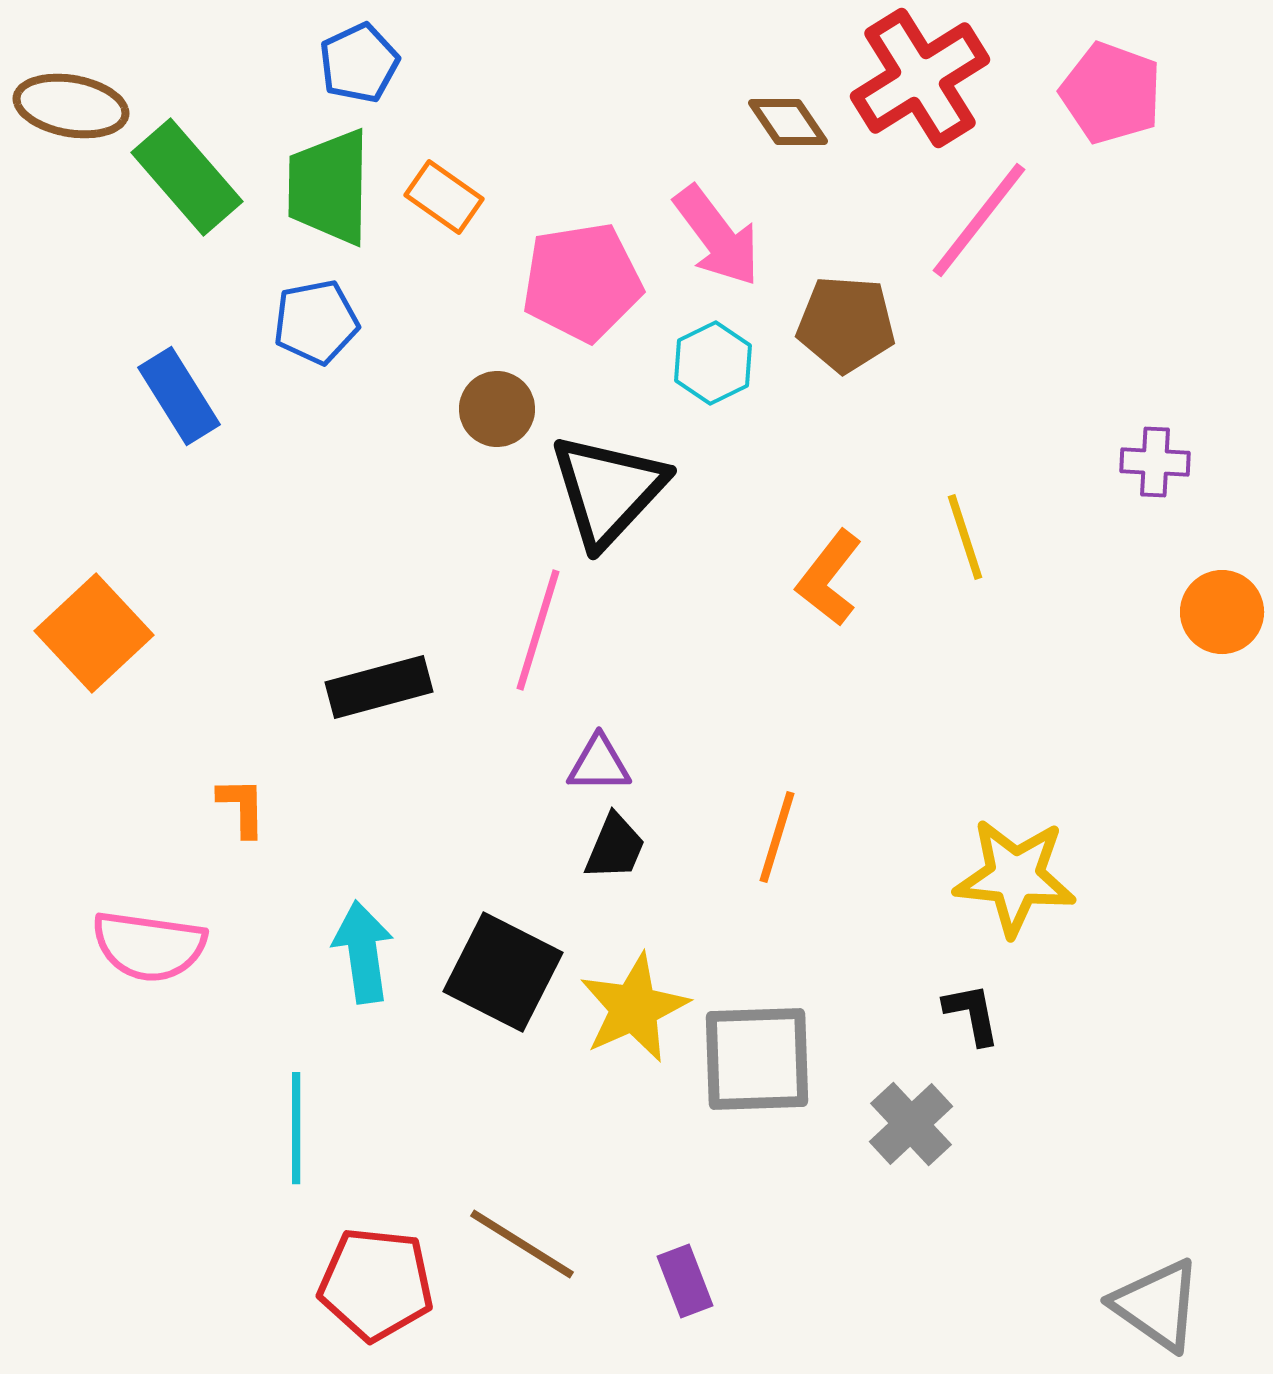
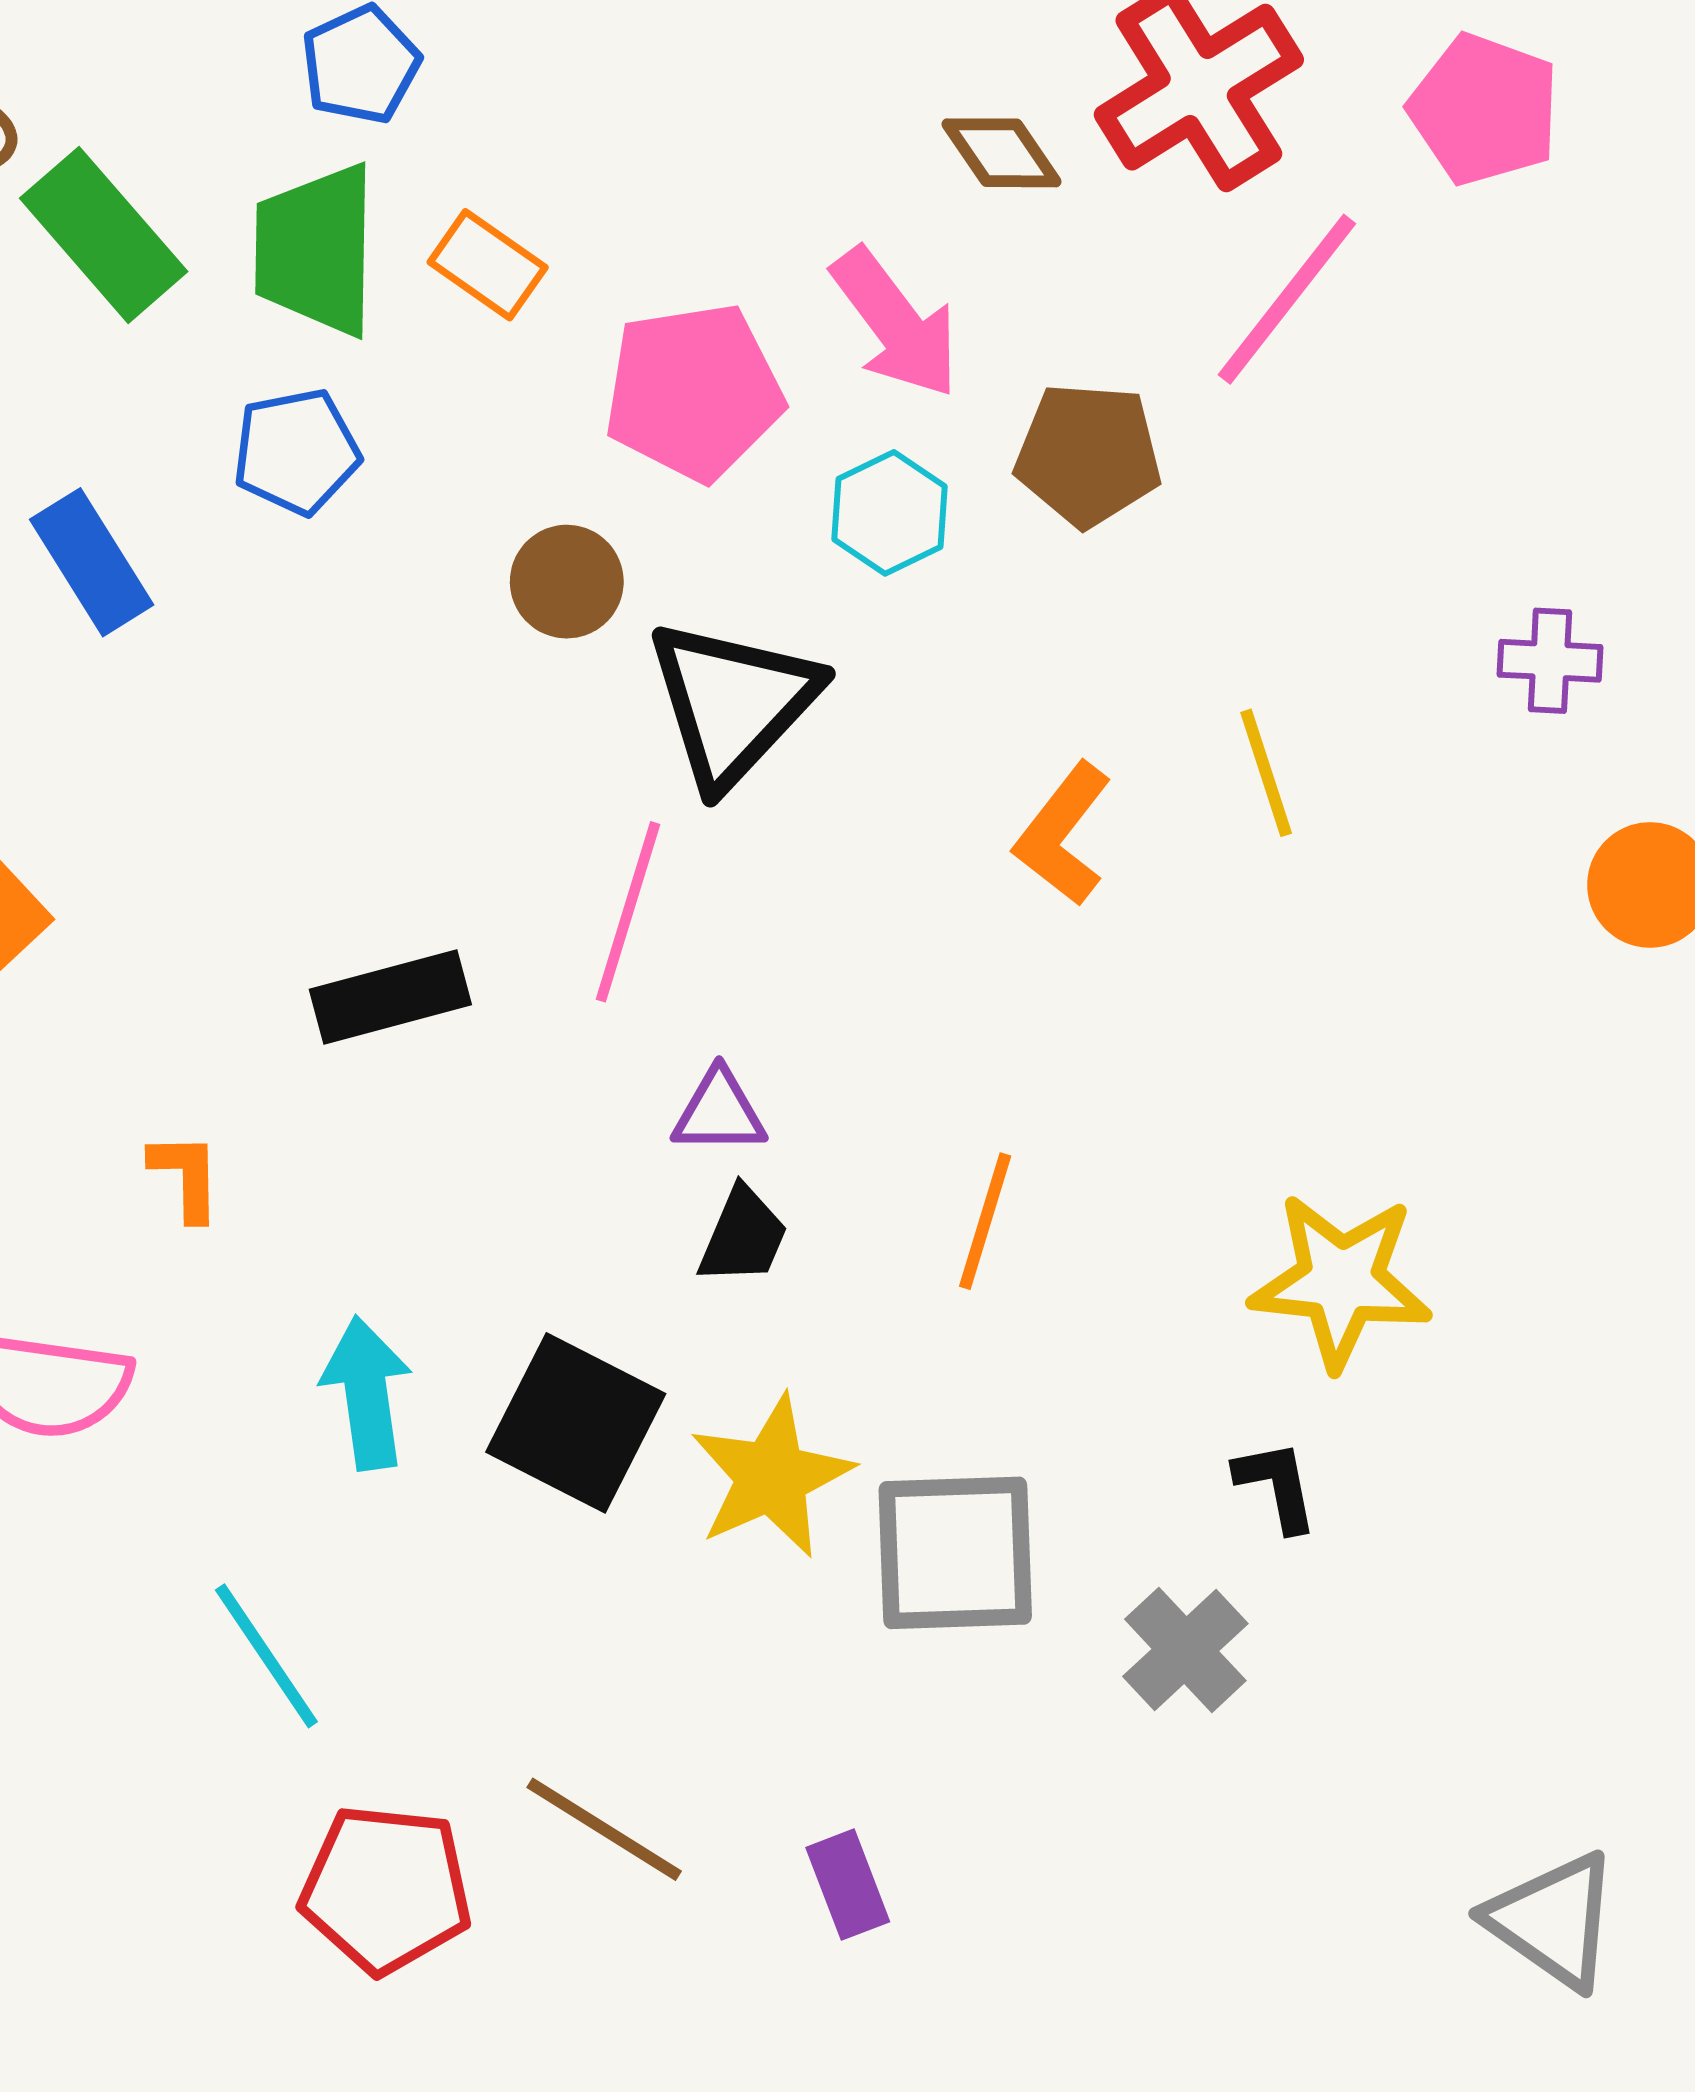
cyan line: (296, 1128) -> (266, 1656), turned -34

